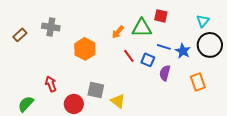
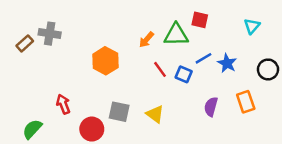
gray cross: (51, 27) -> (50, 34), moved
black circle: (210, 45) -> (268, 69), moved, size x0.7
blue line: (164, 47) -> (203, 58), turned -48
purple semicircle: (165, 73) -> (211, 107), moved
yellow triangle: (118, 101) -> (155, 114), moved

